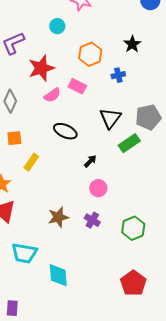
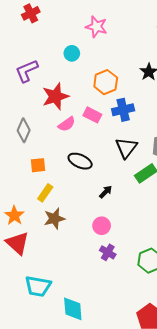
blue cross: (118, 75) -> (123, 110), moved, size x1.5
orange square: (14, 138) -> (38, 165), moved
pink circle: (98, 188) -> (102, 226), moved
brown star: (58, 217) -> (54, 219), moved

